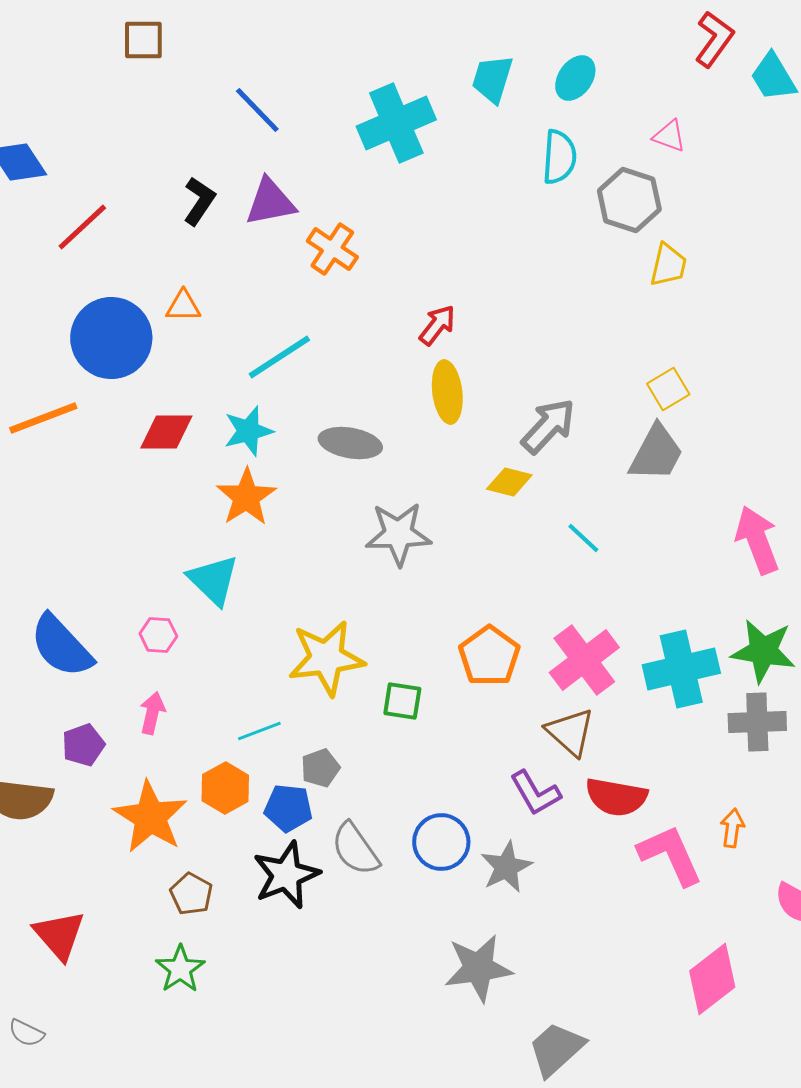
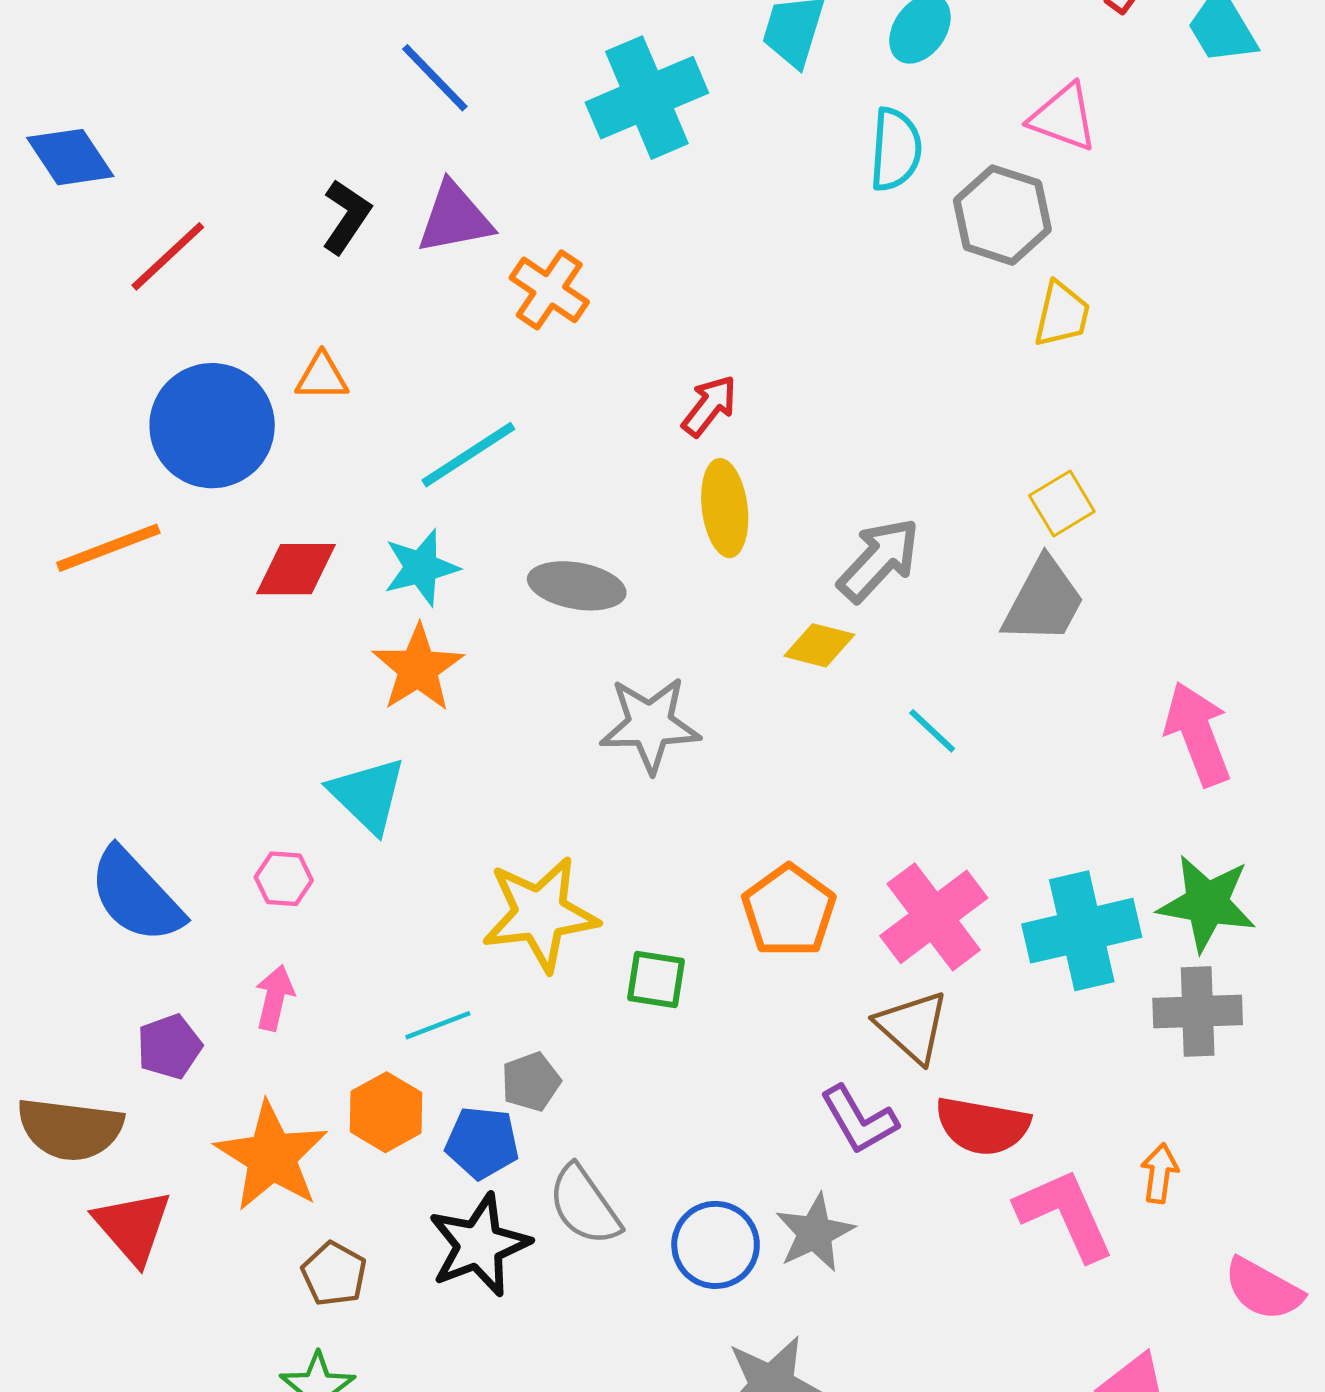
pink triangle: (669, 136) -> (1063, 117), size x1.4
blue circle: (441, 842) -> (716, 1245), moved
red triangle: (59, 935) -> (133, 1227), moved

